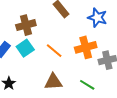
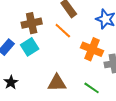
orange cross: (86, 47) -> (92, 49), turned 35
orange line: (54, 51) -> (63, 31), moved

